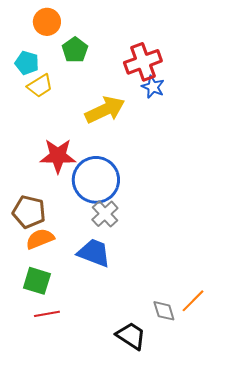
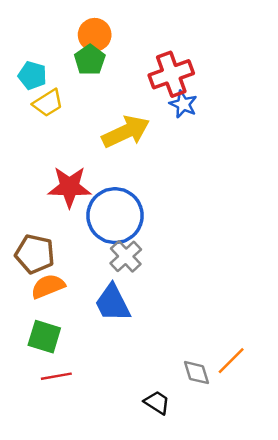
orange circle: (47, 22) -> (95, 35), moved
blue trapezoid: (94, 253) -> (113, 303), turned -138
black trapezoid: (131, 336) -> (157, 403), size x0.7

